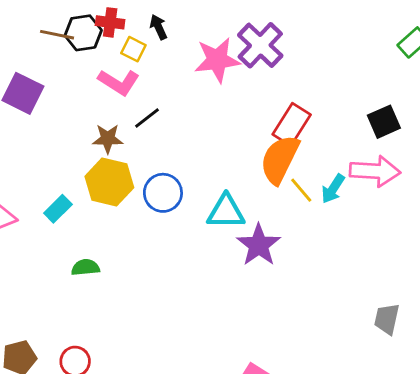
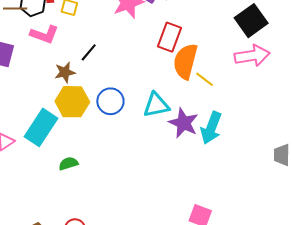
pink L-shape: (119, 82) -> (44, 34), moved
black square: (384, 122) -> (251, 21), size x1.4
red rectangle: (292, 124) -> (169, 37), moved
cyan arrow: (333, 189) -> (211, 128), moved, size x1.5
cyan rectangle: (58, 209) -> (41, 127), size x1.8

